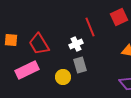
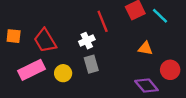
yellow circle: (63, 77) -> (63, 73), moved

